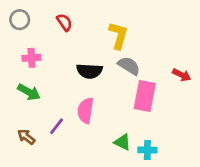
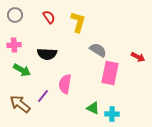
yellow L-shape: (118, 35) -> (78, 22), moved
pink cross: (32, 58) -> (14, 45), moved
black semicircle: (89, 71) -> (47, 54), moved
brown arrow: (26, 137) -> (20, 104), size x1.5

